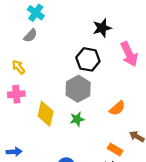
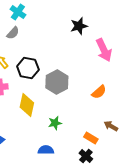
black hexagon: (88, 59) -> (28, 68), moved
orange semicircle: (117, 108) -> (99, 92), moved
green star: (77, 119) -> (55, 123), moved

